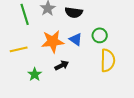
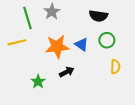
black semicircle: (74, 12) -> (98, 16), moved
yellow line: (19, 49) -> (17, 42), moved
yellow semicircle: (108, 60) -> (115, 67), size x0.6

